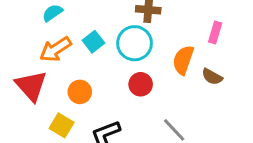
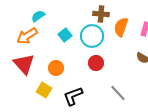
orange arrow: (55, 49) -> (27, 36), moved
orange semicircle: (183, 60) -> (121, 27), moved

